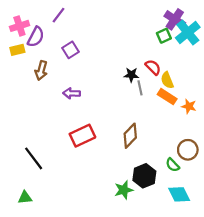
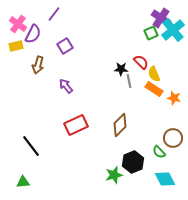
pink cross: (19, 26) -> (18, 24), turned -36
purple arrow: (72, 93) -> (66, 86), turned 49

